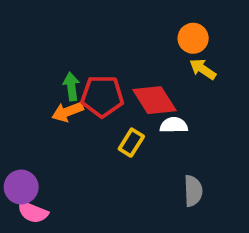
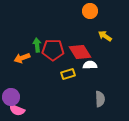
orange circle: (193, 38) -> (90, 11), moved
orange arrow: (68, 112) -> (22, 58), moved
yellow rectangle: (131, 143) -> (68, 74), turned 40

